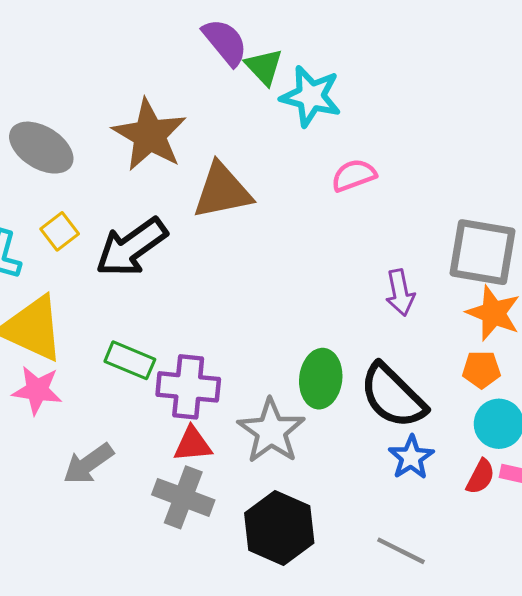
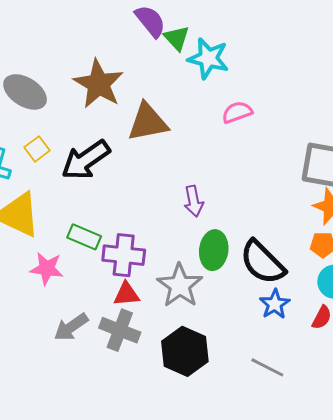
purple arrow: (400, 293) -> (194, 201), moved
pink star: (37, 390) -> (47, 269), moved
gray arrow: (88, 464) -> (71, 327), moved

